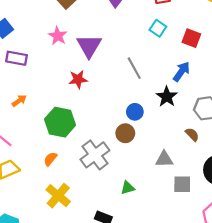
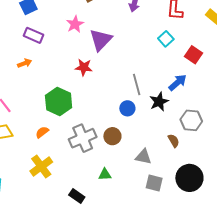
gray line: (134, 68) -> (137, 85), moved
orange arrow: (19, 101) -> (25, 63), moved
brown circle: (125, 133) -> (112, 136), moved

